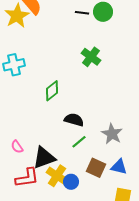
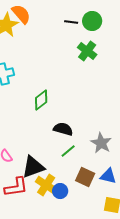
green cross: (91, 57) -> (87, 51), moved

